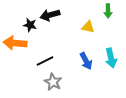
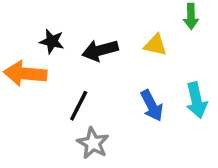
black arrow: (50, 15) -> (100, 50), moved
black line: (45, 61) -> (79, 106), turned -36

